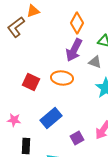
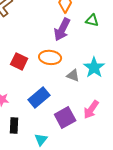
gray triangle: (95, 62) -> (73, 75), moved
purple square: (77, 138) -> (65, 118), size x1.5

